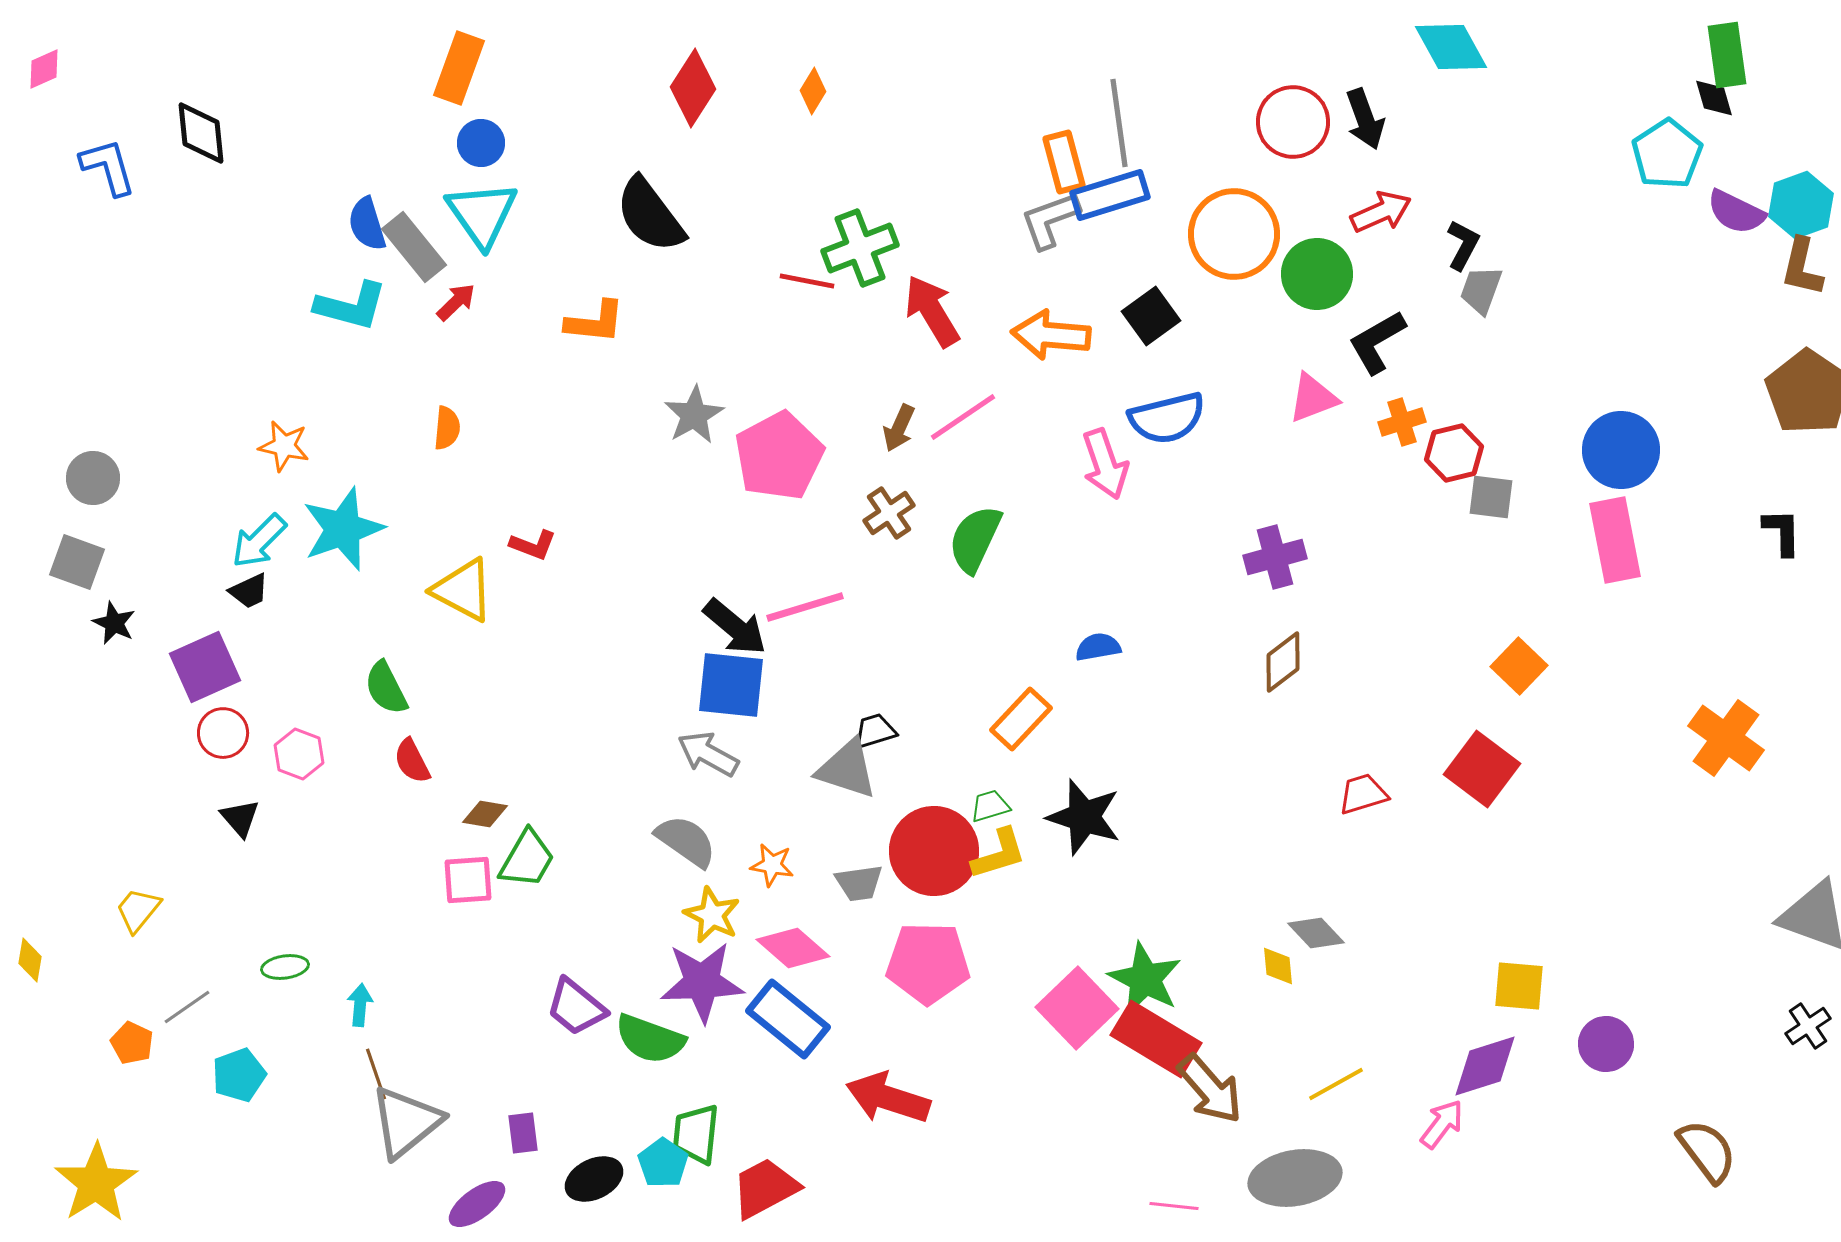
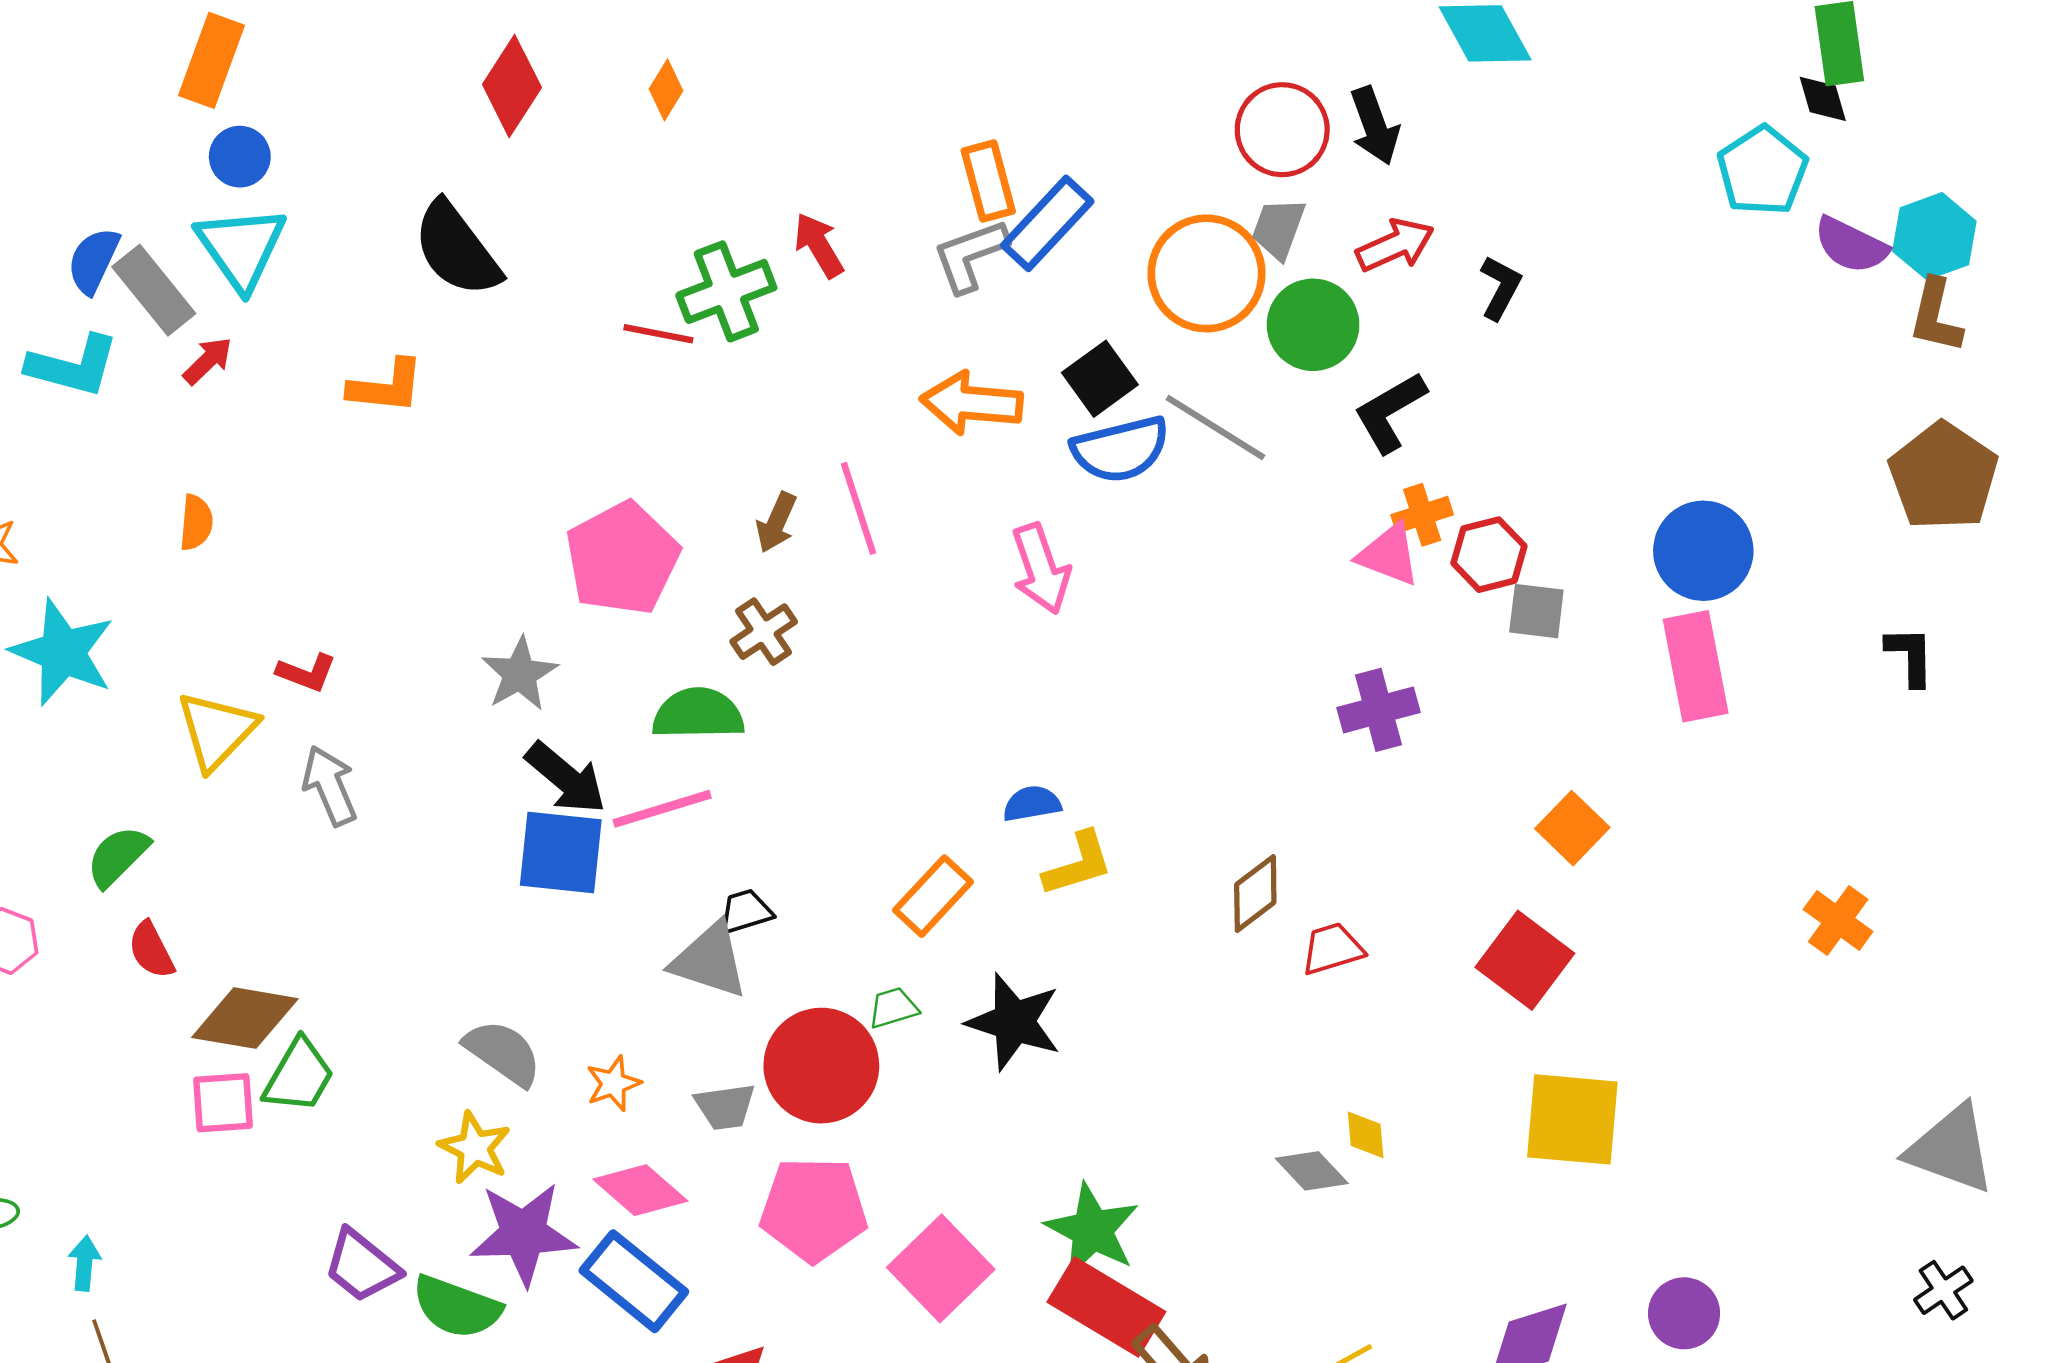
gray line: (1119, 123) -> (1215, 428), moved, turned -50
blue rectangle: (1110, 195) -> (1047, 223), turned -30
blue semicircle: (367, 224) -> (93, 261), turned 42
gray trapezoid: (1481, 290) -> (1278, 229), moved
red arrow: (932, 311) -> (819, 245), moved, size x0.7
pink triangle: (1313, 398) -> (1389, 555), moved, turned 42
gray star: (694, 415) -> (520, 674), moved
pink line: (963, 417) -> (859, 508), turned -74
blue semicircle: (1167, 418) -> (1120, 449), moved
cyan star: (343, 529) -> (63, 652), turned -30
green semicircle: (975, 539) -> (698, 714), moved, turned 64
purple cross: (1275, 557) -> (1379, 710), moved
yellow triangle: (463, 590) -> (217, 730), turned 46
pink line: (805, 607) -> (662, 809), moved
brown diamond: (1283, 662) -> (1255, 894), moved
green semicircle: (386, 688) -> (118, 856), turned 72
orange cross: (1726, 738) -> (1838, 920), size x0.7
gray arrow: (708, 754) -> (330, 786), moved, turned 38
red trapezoid: (1363, 794) -> (1332, 949), moved
brown diamond: (485, 814) -> (245, 1018), size x1.8
yellow L-shape: (999, 854) -> (1078, 864), moved
orange star: (772, 865) -> (613, 1084), turned -30
yellow star: (712, 915) -> (475, 1148), moved
yellow diamond: (1278, 966) -> (1366, 1135), moved
yellow square: (1519, 986) -> (1572, 1119), moved, size x1.5
pink square: (1077, 1008) -> (941, 1268), moved

